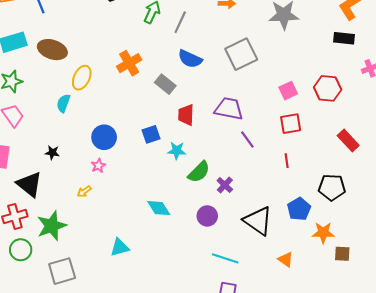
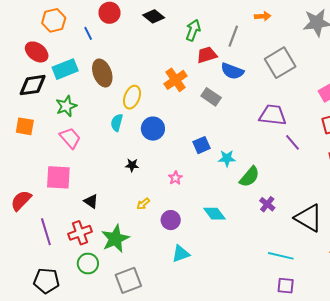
gray line: (180, 22) -> (233, 36), moved
brown ellipse: (52, 50) -> (102, 73), turned 56
red trapezoid: (186, 115) -> (207, 55), moved, turned 75
blue circle: (104, 137) -> (153, 129), moved
black star: (52, 153) -> (132, 165), moved
pink star: (98, 166) -> (175, 178), moved
black triangle: (29, 184) -> (91, 201), size x0.6
purple cross: (225, 185) -> (267, 204), moved
purple circle: (207, 216) -> (171, 220), moved

